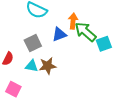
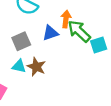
brown star: (48, 66) -> (36, 67), turned 30

